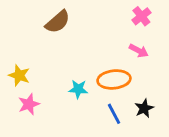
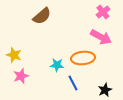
pink arrow: (139, 51) -> (101, 37), size x1.5
black star: (144, 108) -> (105, 90), moved
blue line: (114, 114) -> (73, 83), moved

